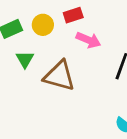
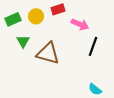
pink arrow: (88, 40) -> (80, 24), moved

